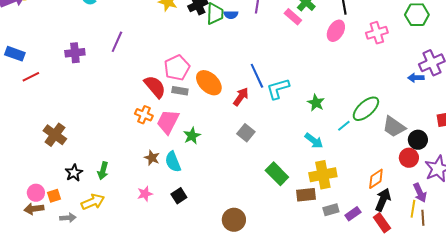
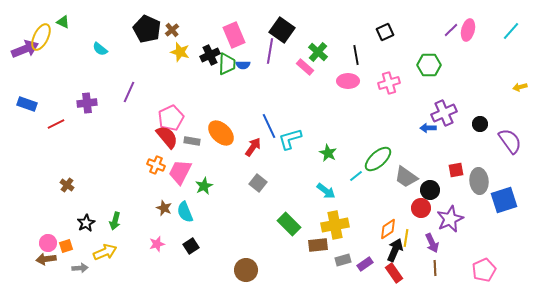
pink ellipse: (336, 31) -> (348, 81), turned 60
pink pentagon: (177, 68) -> (171, 118), moved
red line: (31, 77) -> (56, 124), moved
brown cross: (55, 135) -> (67, 185), size x0.6
yellow line: (413, 209) -> (406, 238), moved

